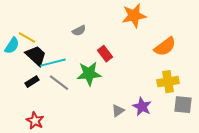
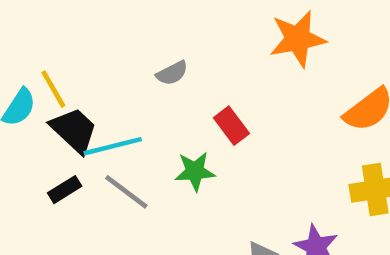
yellow line: (27, 38) -> (53, 89), turned 30
green star: (89, 74) -> (195, 171), size x0.7

